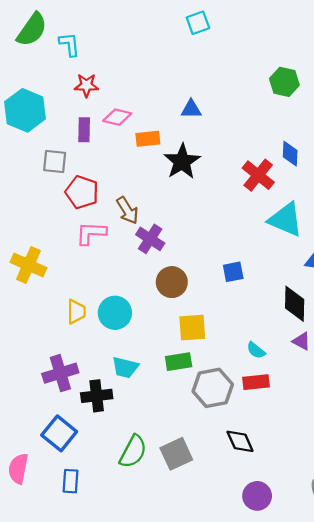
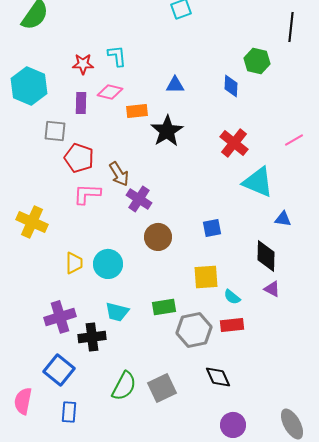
cyan L-shape: (69, 44) -> (117, 56), moved
blue diamond: (290, 154) -> (231, 86), moved
yellow square: (192, 328) -> (206, 277), moved

